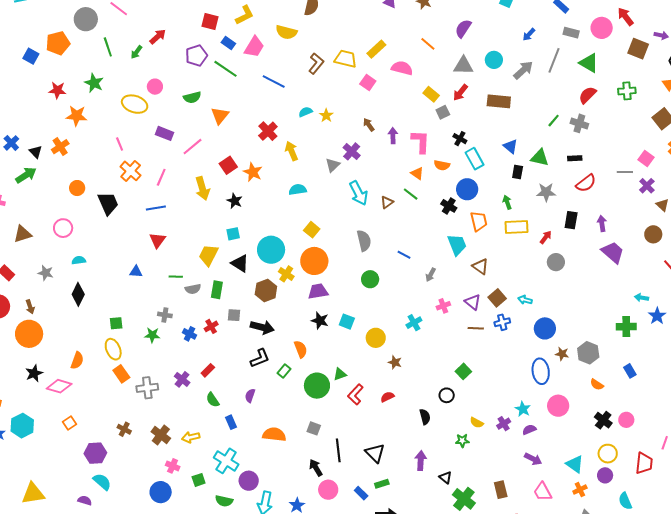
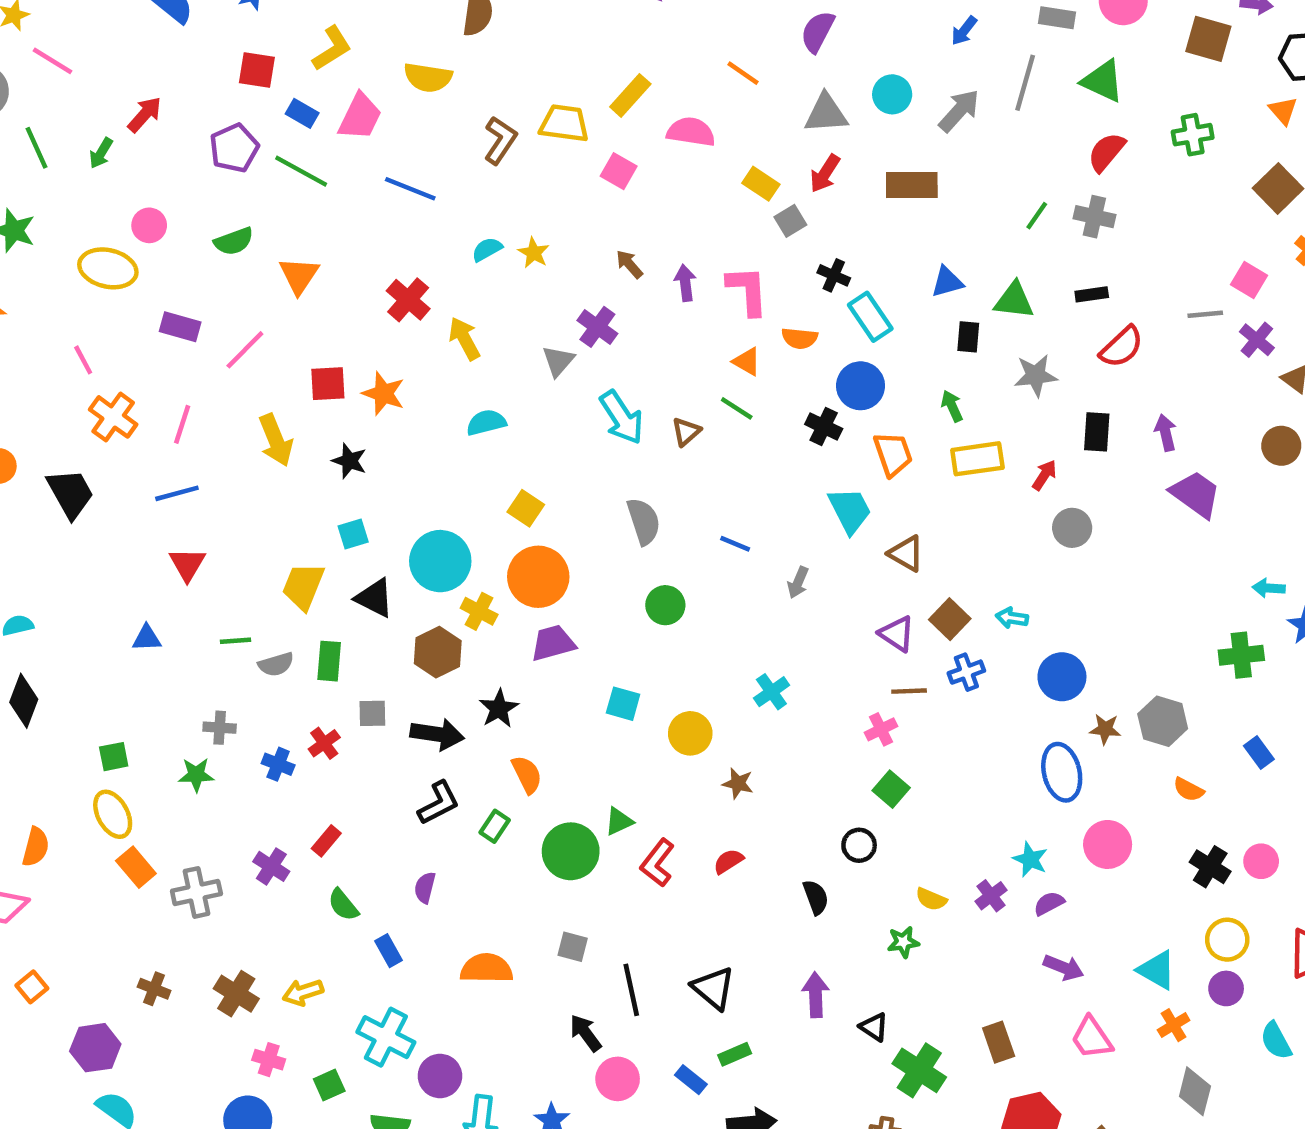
blue triangle: (510, 146) -> (947, 282), turned -49
red square: (228, 165) -> (328, 384), turned 36
pink cross: (443, 306) -> (881, 729), moved
black star: (320, 321) -> (499, 709), moved, turned 30

